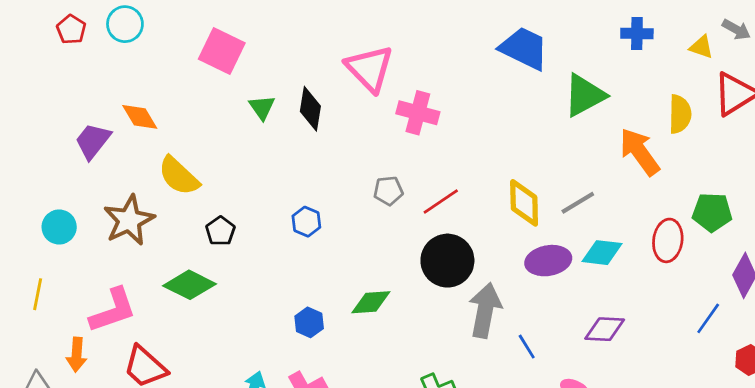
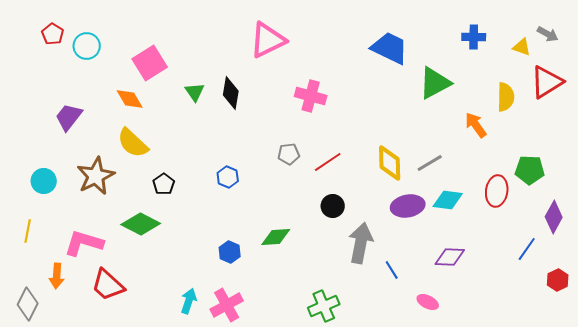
cyan circle: (125, 24) -> (87, 46), moved
pink square: (222, 51) -> (150, 63), moved, turned 32
pink triangle: (370, 68) -> (268, 40), moved, turned 48
orange diamond: (140, 117) -> (130, 99), moved
orange arrow: (640, 152) -> (476, 125), size x0.7
black circle: (447, 261) -> (333, 206), size x0.6
pink L-shape: (113, 310) -> (84, 243), turned -144

